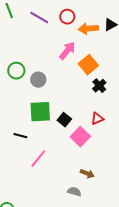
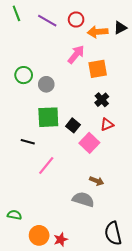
orange square: (88, 65) -> (98, 69), turned 30
black cross: (99, 86) -> (102, 100), moved
gray semicircle: (74, 192) -> (83, 199), size x1.5

